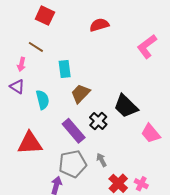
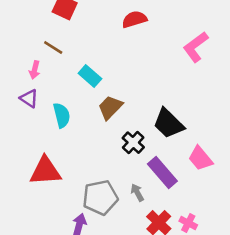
cyan rectangle: (65, 69) -> (90, 76), turned -42
purple rectangle: (74, 131) -> (162, 172), moved

